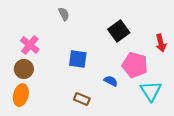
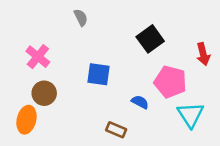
brown circle: (24, 69) -> (44, 93), moved
brown rectangle: (82, 99) -> (116, 130), moved

